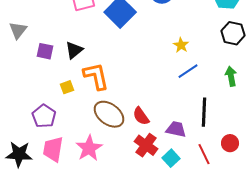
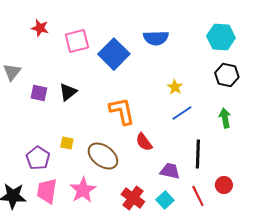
orange L-shape: (96, 76) -> (122, 111), moved
yellow square: (67, 87) -> (67, 143), moved, turned 32
red semicircle: (141, 116) -> (144, 142), moved
red cross: (146, 145) -> (133, 198), moved

